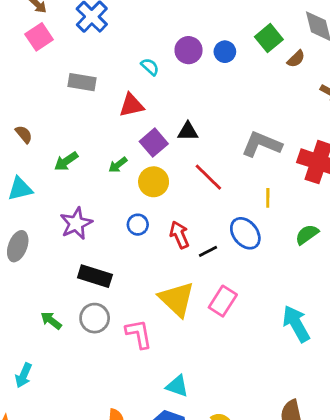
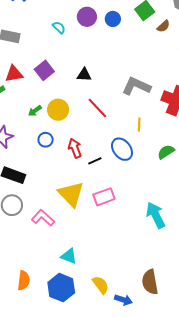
red triangle: (132, 105) -> (14, 74), moved
purple square: (154, 143) -> (44, 70), moved
green arrow: (118, 165) -> (35, 111), moved
pink rectangle: (223, 301) -> (104, 197), turned 35
pink L-shape: (139, 334) -> (43, 218), turned -40

